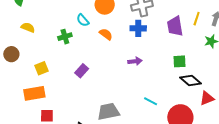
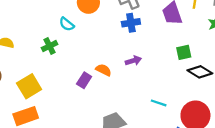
orange semicircle: (106, 34) -> (104, 70), moved
yellow square: (42, 68) -> (29, 86), size x1.5
purple rectangle: (82, 71) -> (84, 80), moved

